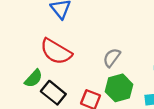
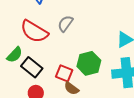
gray semicircle: (112, 58) -> (65, 24), moved

